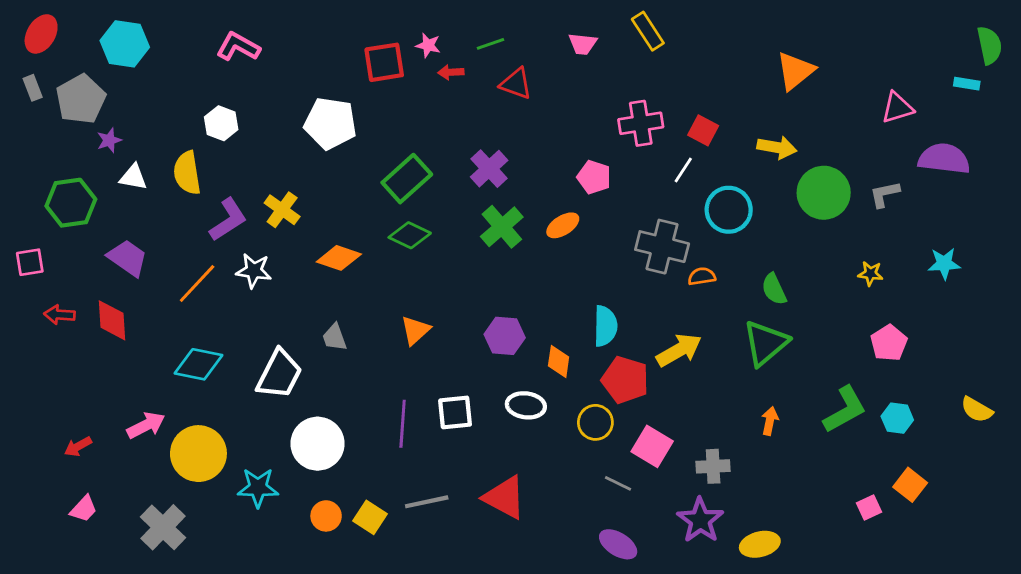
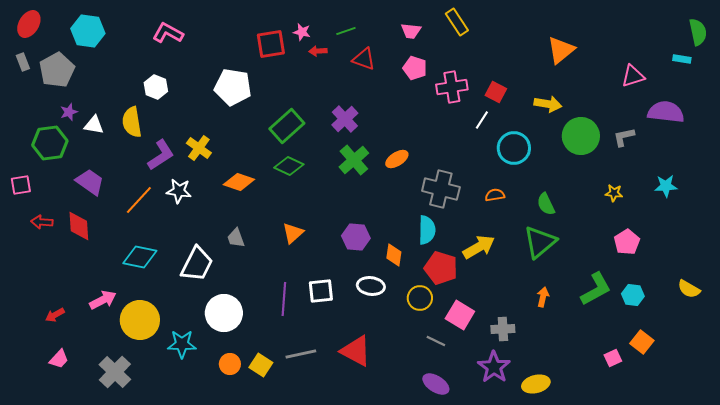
purple star: (109, 140) -> (69, 112), moved
pink pentagon: (594, 177) -> (415, 68), moved
gray cross: (662, 247) -> (441, 189), moved

